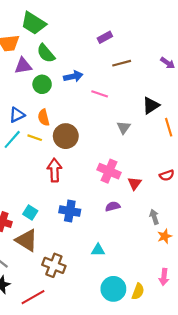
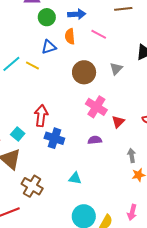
blue triangle: (17, 115) -> (49, 47), moved
orange semicircle: (44, 118) -> (70, 36), moved
brown circle: (66, 136) -> (84, 72), moved
red arrow: (54, 170) -> (41, 116), moved

